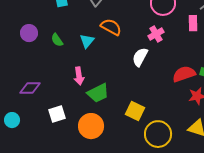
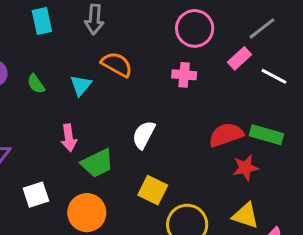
pink rectangle: (193, 23) -> (240, 58), turned 49
pink cross: (156, 34) -> (184, 75), turned 35
white semicircle: (140, 57) -> (144, 135), moved

